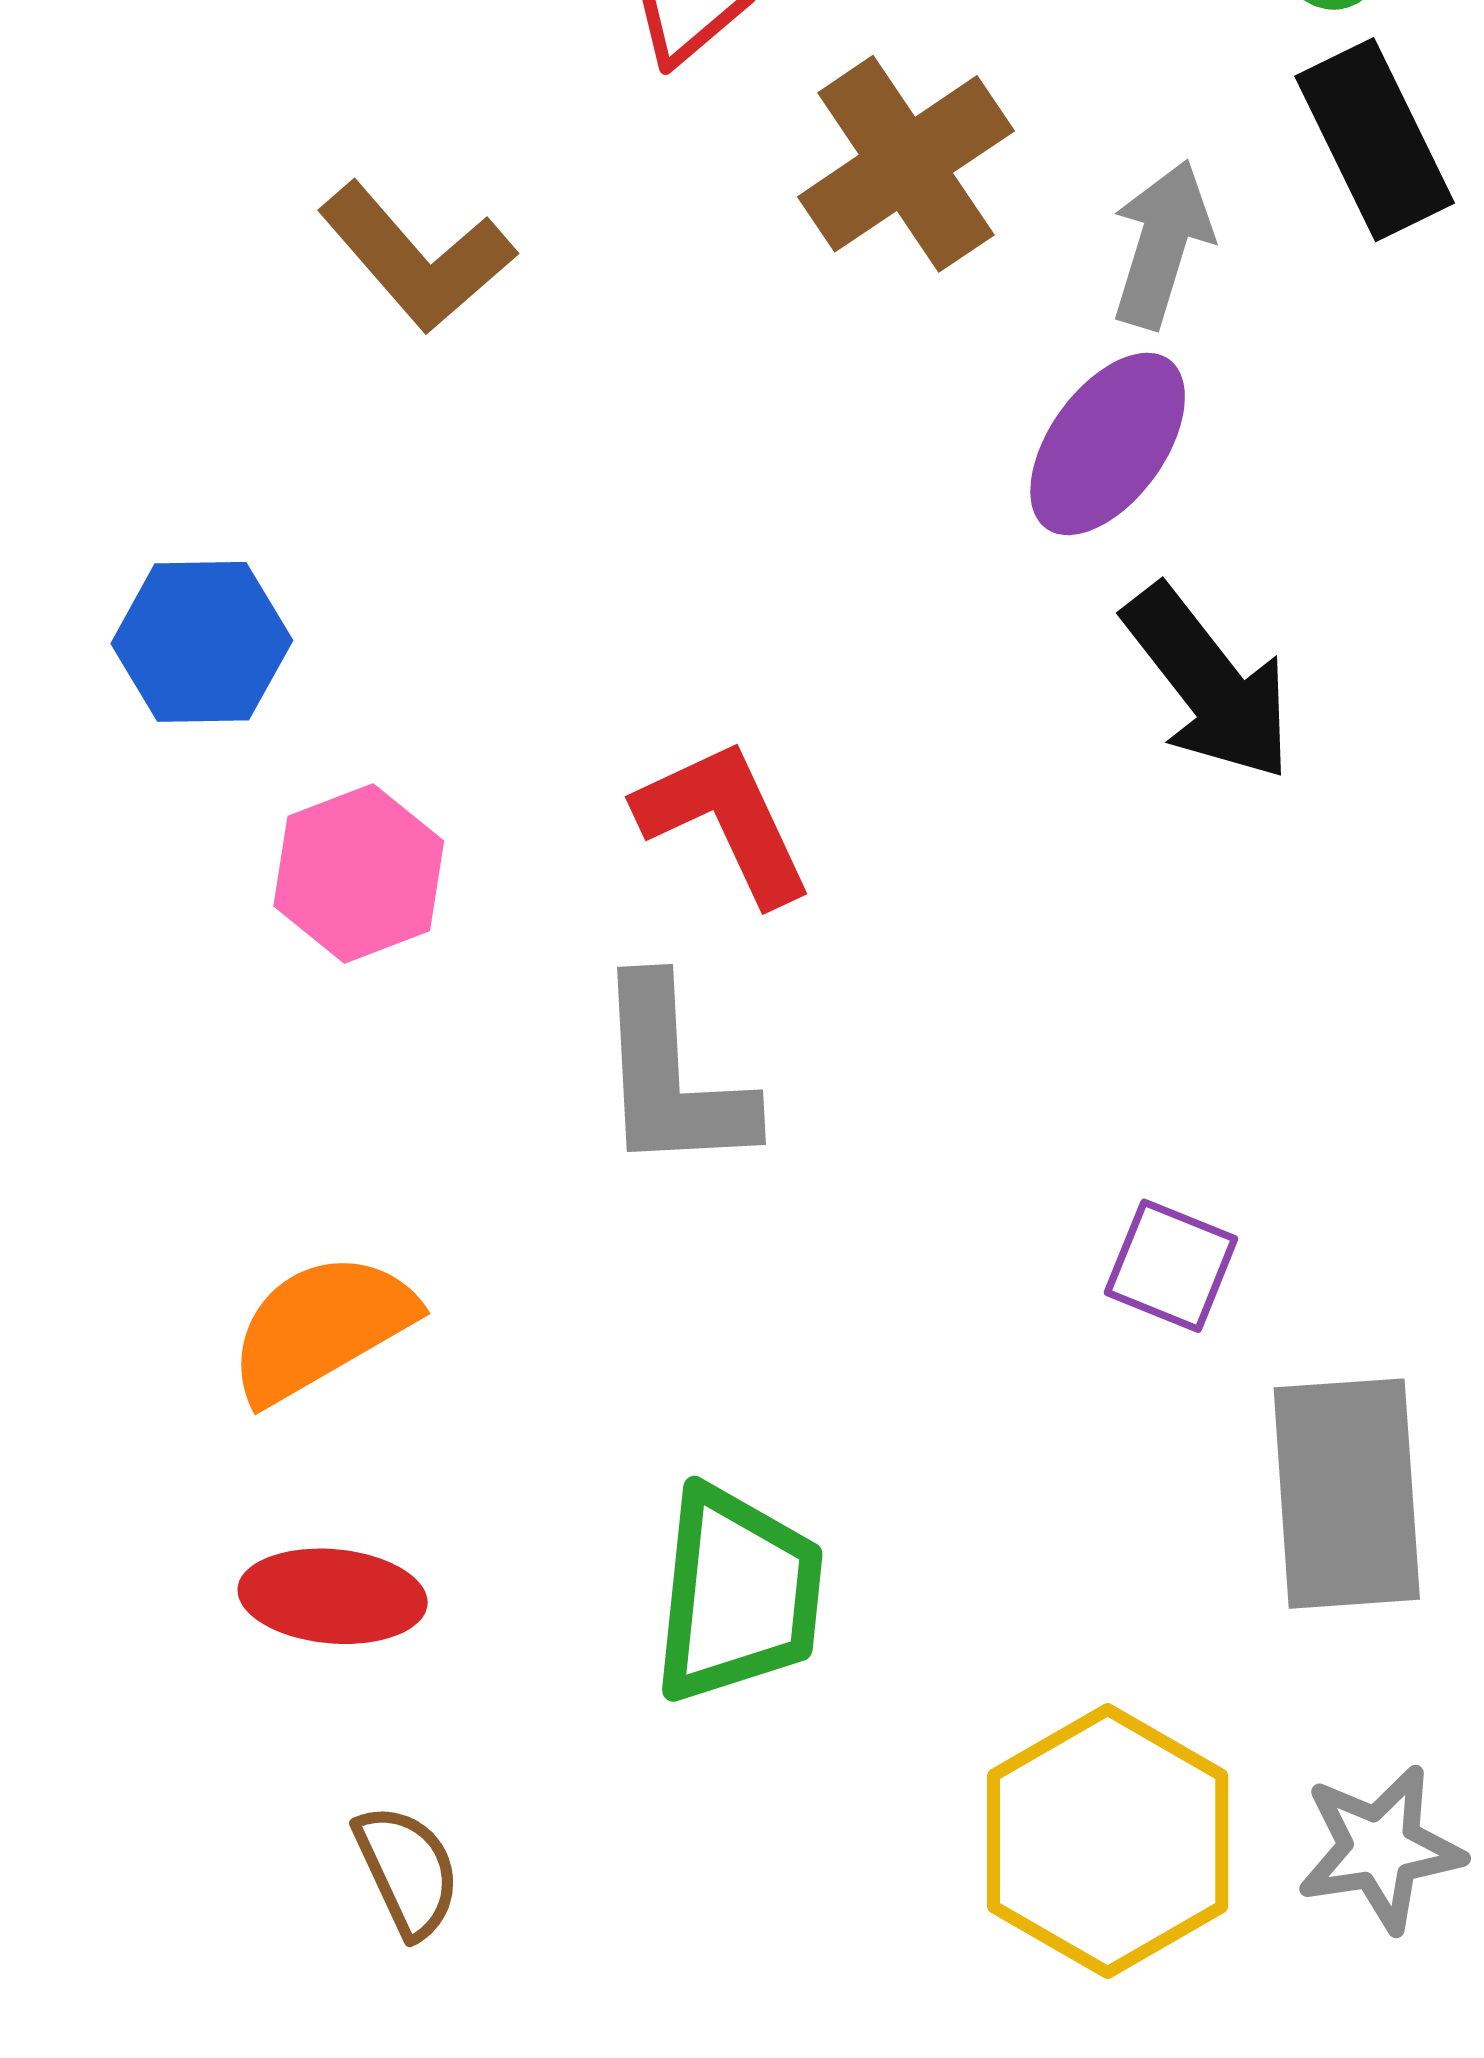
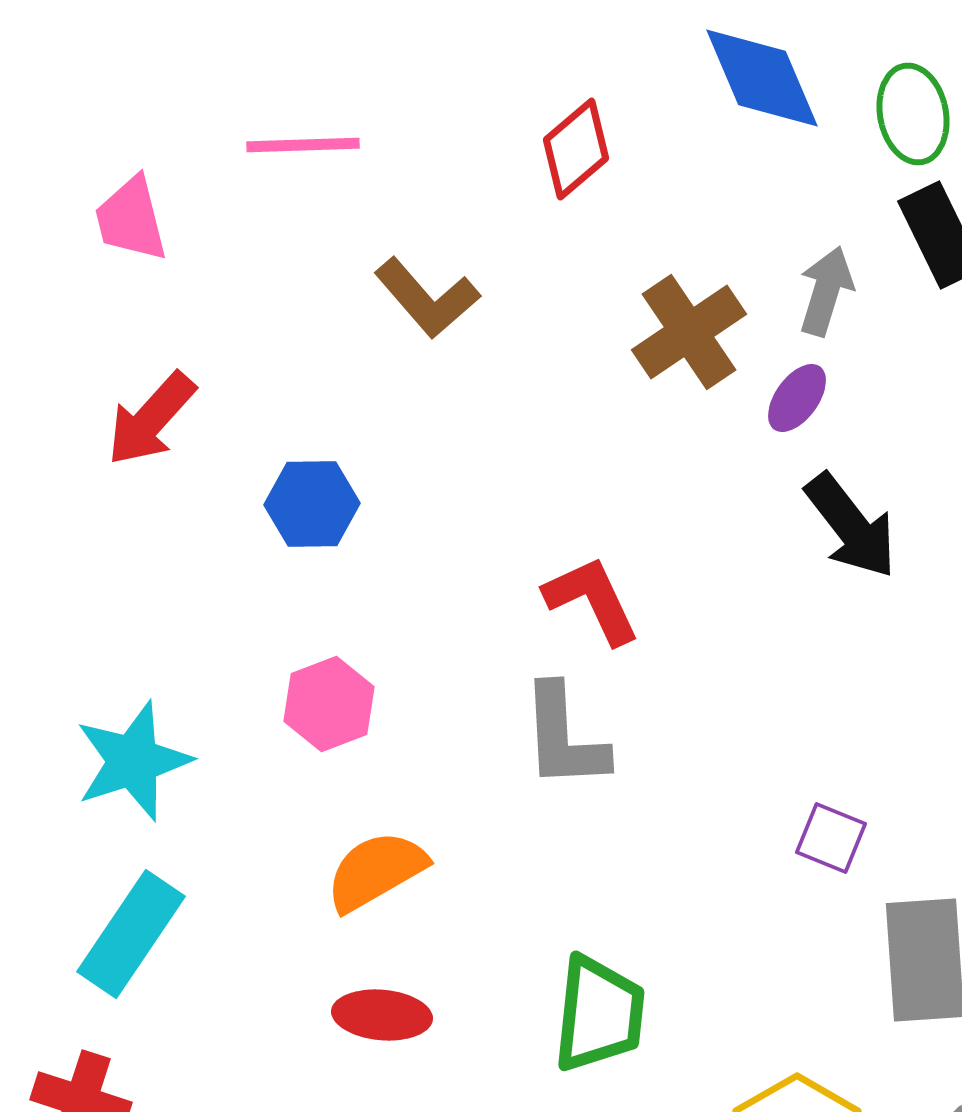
brown cross: (906, 164) -> (689, 332), moved
purple ellipse: (1108, 444) -> (797, 398), size x0.7
pink hexagon: (359, 874) -> (329, 704), moved

